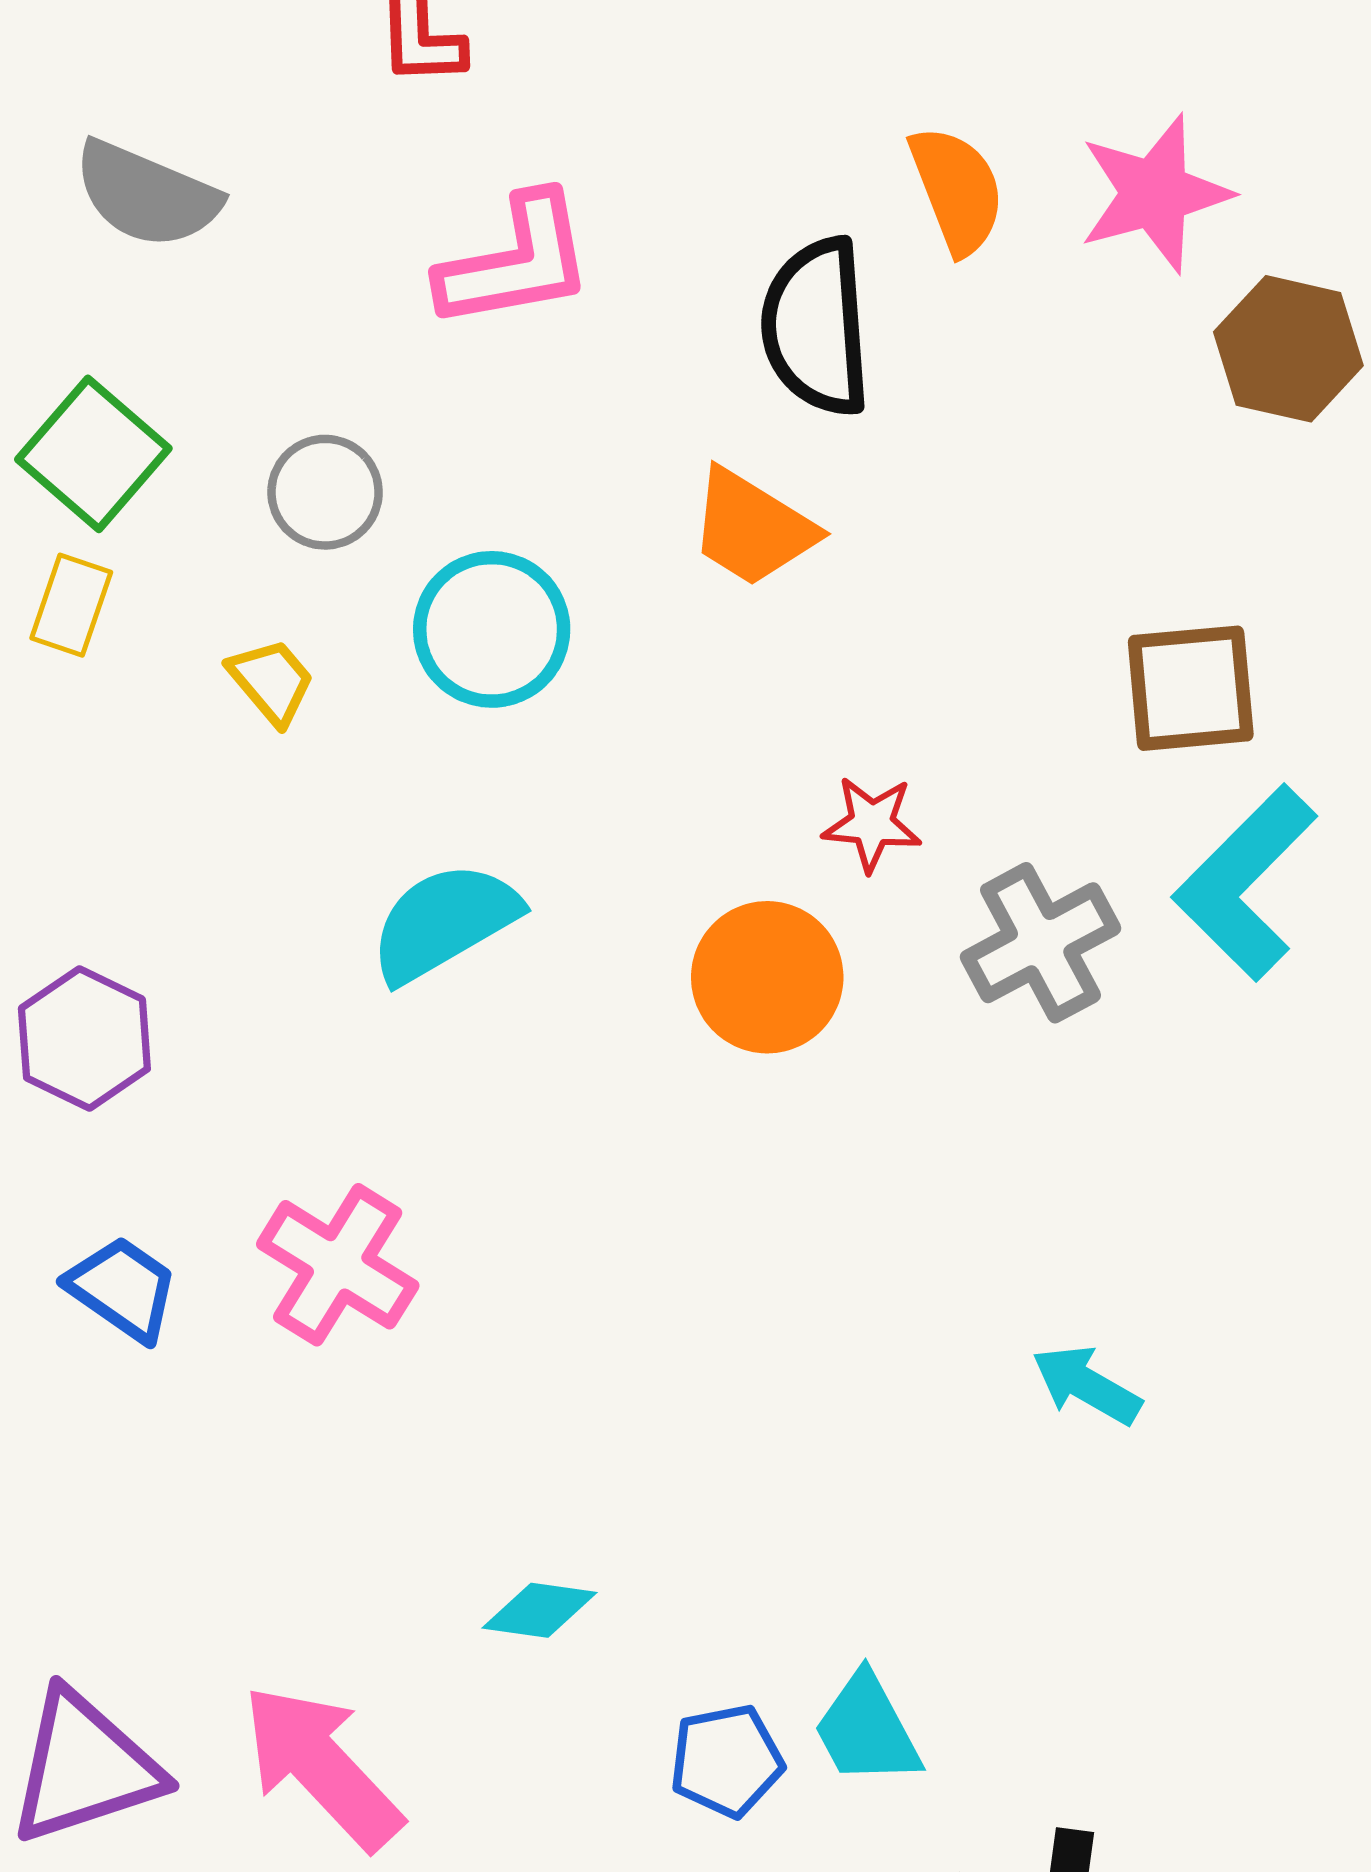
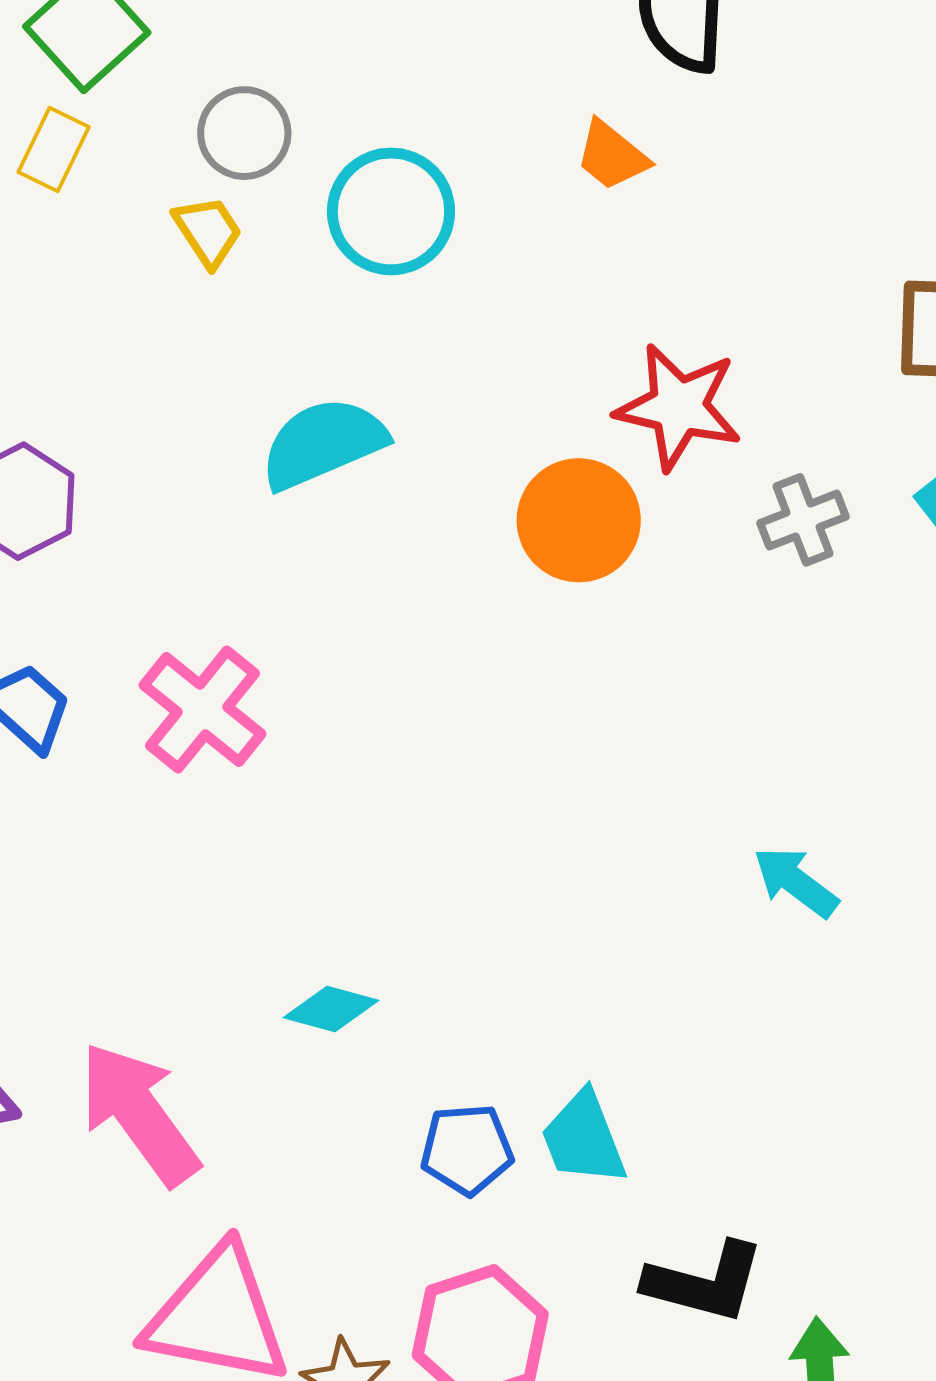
gray circle: (325, 492) -> (244, 133), moved
orange trapezoid: (752, 528) -> (612, 156), size x0.7
red star: (872, 824) -> (679, 407), size x1.6
gray cross: (1041, 943) -> (803, 520), size x0.7

